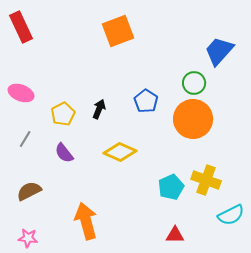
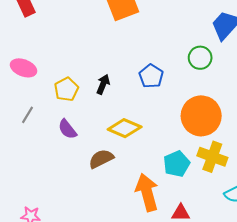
orange circle: (193, 119) -> (201, 116), moved
brown semicircle: (29, 191) -> (101, 159), moved
orange arrow: (86, 221) -> (147, 192), moved

